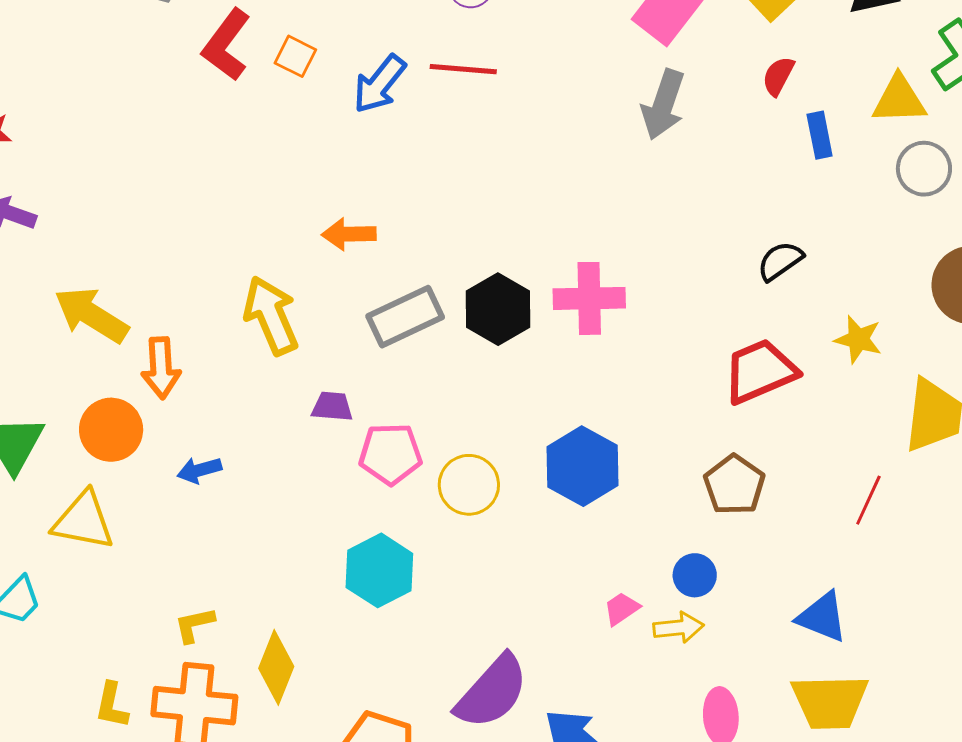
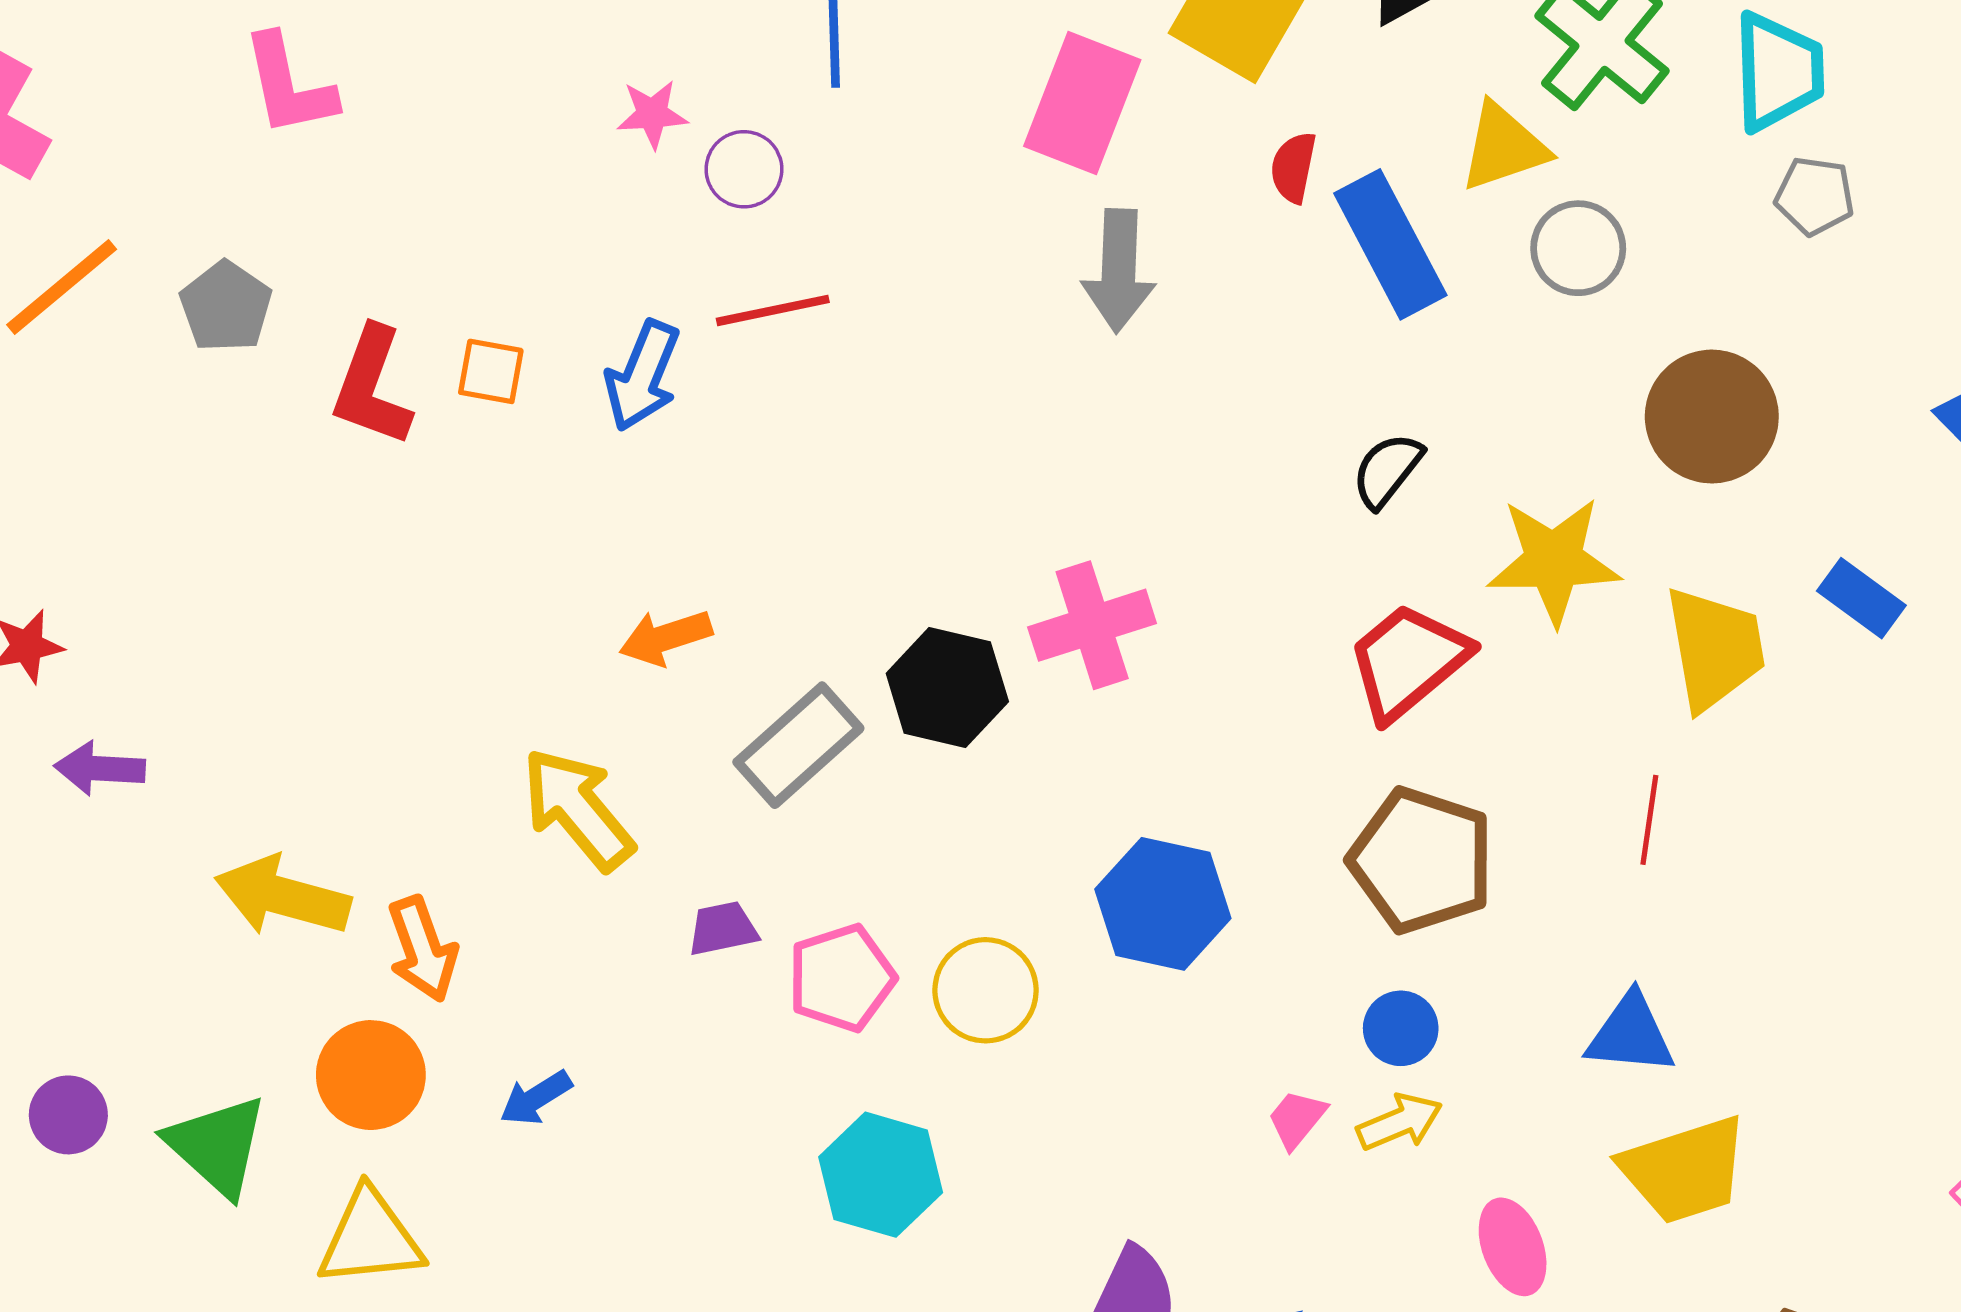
blue rectangle: (820, 135) -> (1390, 244), size x1.8
yellow star: (858, 339) -> (1554, 561), size x1.6
brown pentagon: (734, 485) -> (1422, 860), size x1.4

